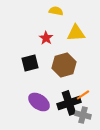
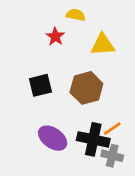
red star: (46, 38) -> (55, 37), moved
black cross: (69, 103) -> (93, 139), turned 30

